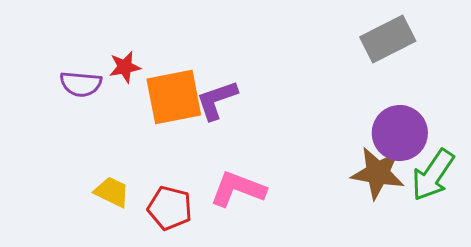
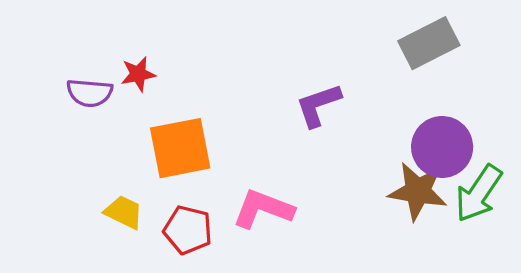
orange square: (174, 97) -> (180, 148), moved
purple L-shape: (217, 100) -> (318, 105), moved

